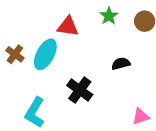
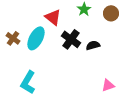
red triangle: (68, 26) -> (53, 17), turned 30
black cross: (80, 90) -> (71, 39), moved

